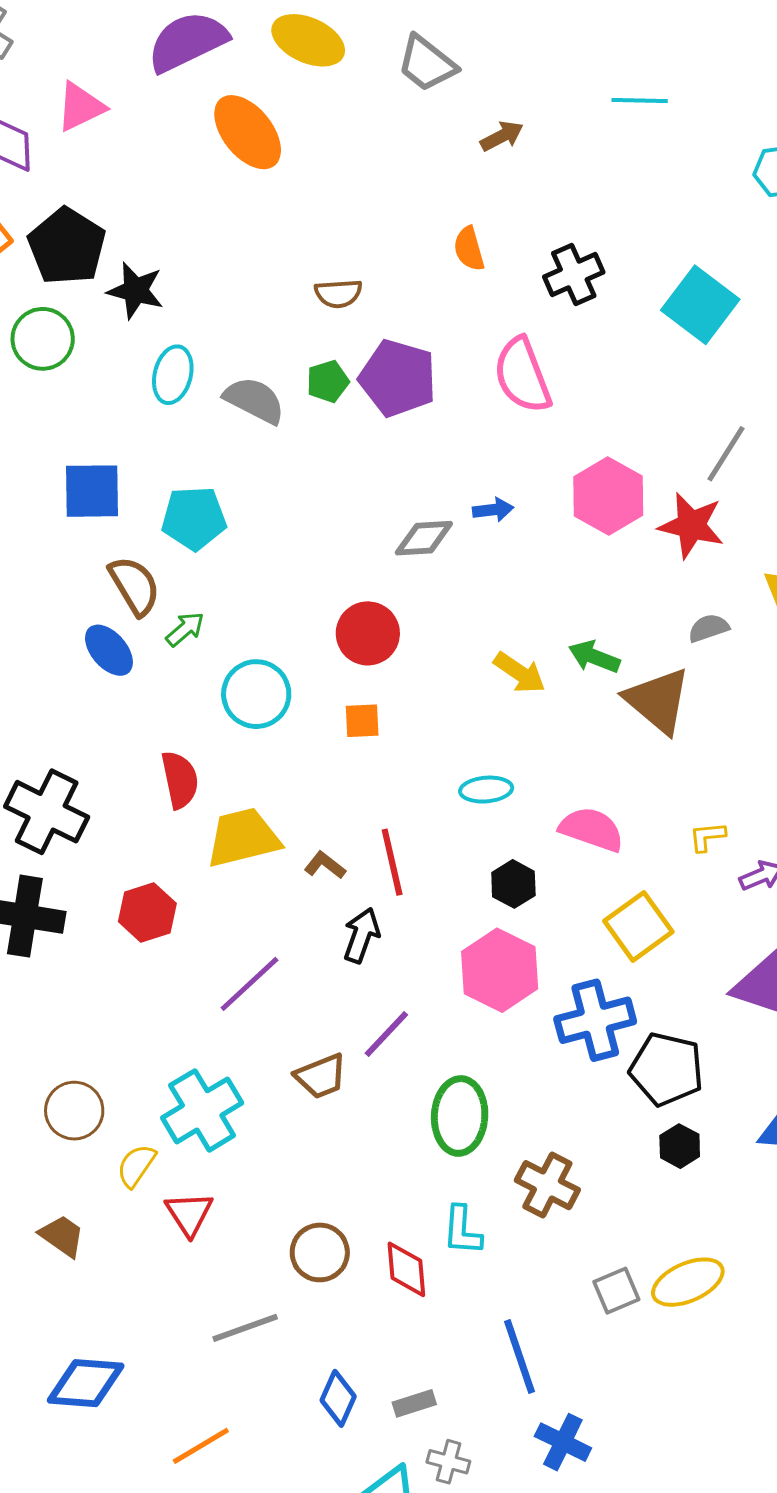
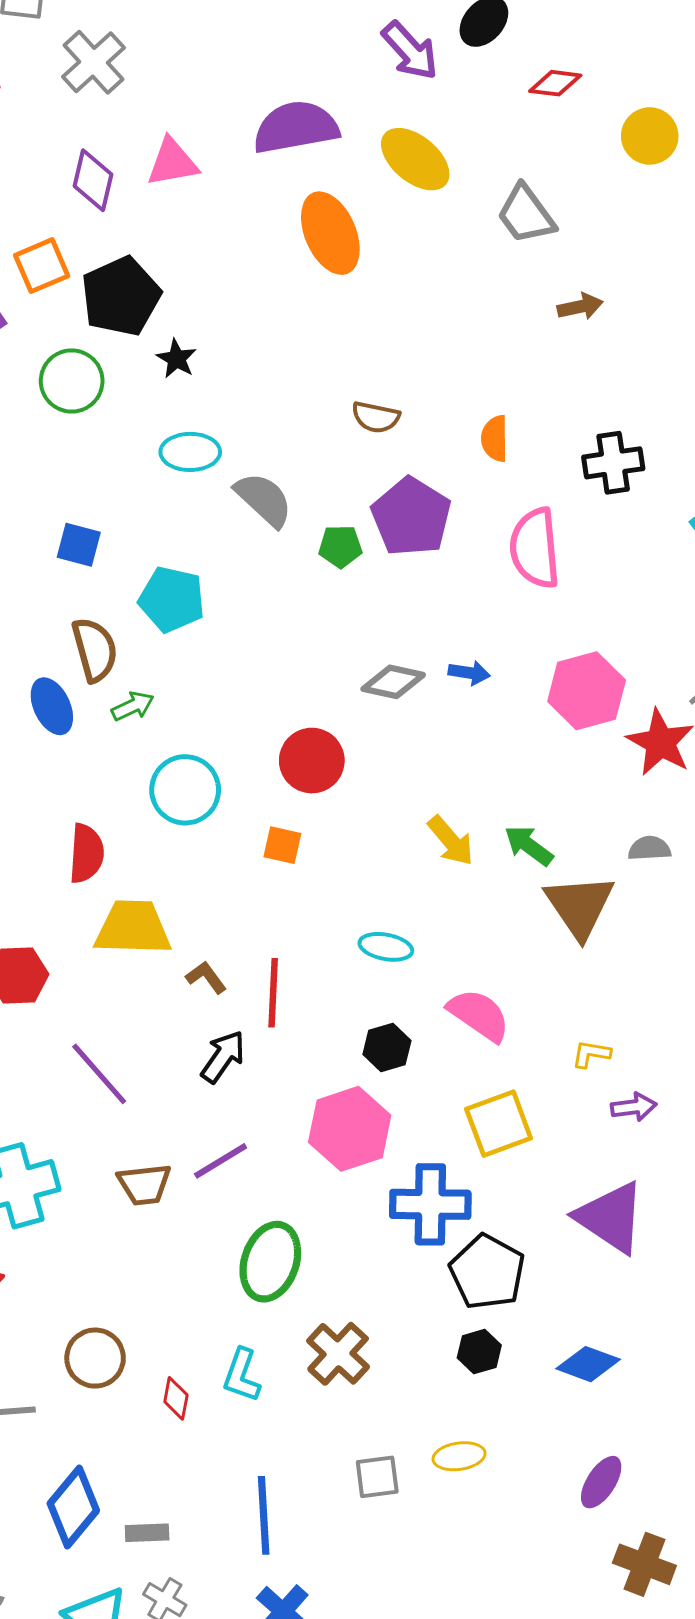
orange semicircle: (469, 249) -> (495, 438), moved
black star: (136, 291) -> (177, 359), size x0.7
cyan ellipse: (173, 375) -> (190, 452), turned 60
green pentagon: (328, 381) -> (340, 546), moved
blue square: (92, 491) -> (79, 545), size x0.7
purple line: (249, 984) -> (99, 1074), turned 76
red diamond: (406, 1269) -> (176, 1398), size x0.7
yellow ellipse: (688, 1282) -> (459, 1456), moved, size x0.7
blue diamond: (338, 1398) -> (73, 1507), size x1.4

